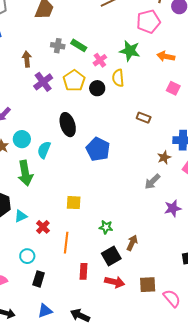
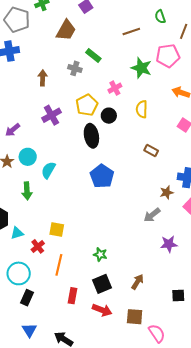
green rectangle: (79, 45) -> (93, 55), moved
green star: (130, 51) -> (141, 68), moved
yellow semicircle: (118, 78) -> (142, 109), moved
purple cross: (43, 82) -> (51, 115), moved
black ellipse: (68, 125) -> (91, 136), moved
green arrow: (25, 173) -> (27, 191), size x0.7
yellow square: (74, 203) -> (57, 229), moved
brown arrow: (132, 243) -> (137, 282), moved
cyan circle: (27, 256) -> (19, 273), size x1.5
blue triangle: (45, 311) -> (29, 330), turned -49

